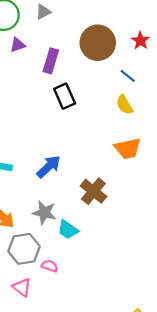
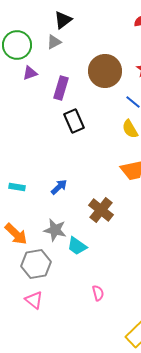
blue arrow: (49, 167) -> (59, 187), size x0.7
pink semicircle: (50, 266) -> (98, 293), moved, turned 56

